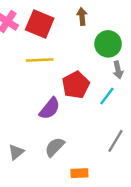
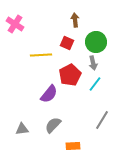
red square: (40, 24) -> (67, 43), moved, size x0.6
gray arrow: (118, 70) -> (93, 63), moved
gray triangle: (16, 152) -> (22, 129), turned 32

